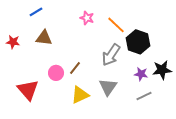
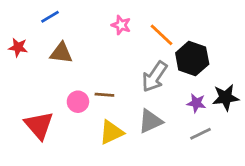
red star: (13, 42) -> (18, 47), moved
brown line: (75, 68) -> (104, 95), turned 56
gray triangle: (108, 87) -> (150, 121), turned 30

